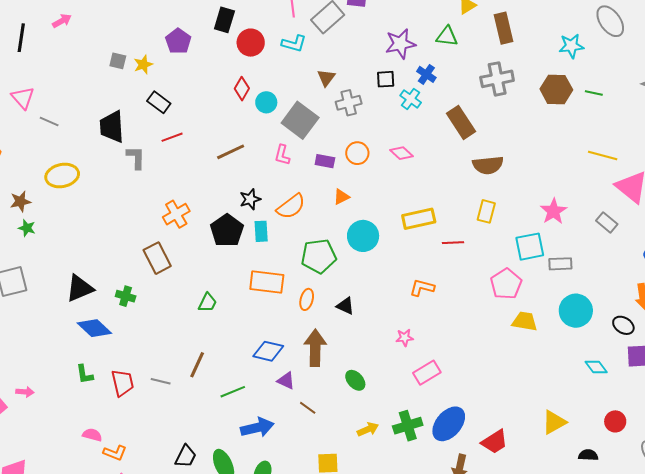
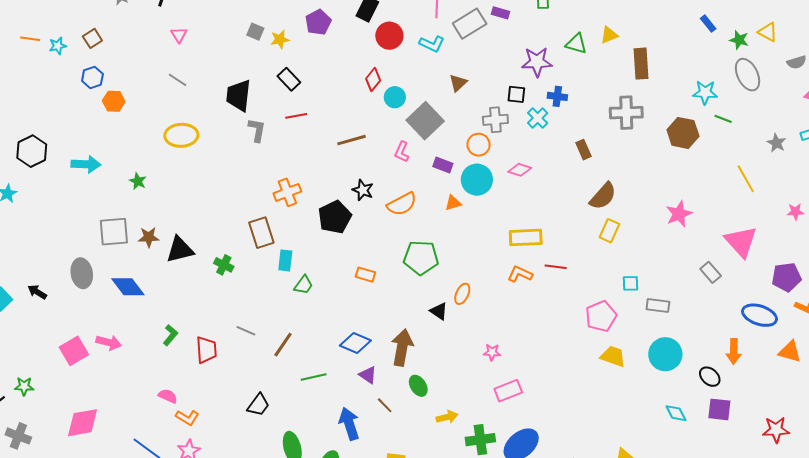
green triangle: (447, 36) -> (576, 44), moved
blue cross: (426, 74) -> (557, 96), turned -36
green line: (594, 93) -> (723, 119), moved
pink triangle: (23, 98) -> (179, 35), moved, size x0.7
gray cross: (349, 103) -> (495, 120), moved
brown rectangle: (461, 122) -> (583, 150), size x0.6
orange circle: (357, 153) -> (479, 145), moved
pink diamond: (402, 153) -> (520, 170), turned -35
yellow line: (603, 155) -> (746, 179), moved, turned 36
brown semicircle: (488, 165) -> (603, 196), turned -52
black star: (250, 199) -> (363, 190), turned 30
brown star: (20, 201) -> (149, 237), moved
yellow rectangle: (486, 211) -> (609, 231), moved
pink star: (554, 211) -> (679, 214), moved
cyan rectangle: (261, 231) -> (285, 260), moved
cyan circle: (363, 236) -> (477, 180), moved
cyan square: (530, 247) -> (631, 283), size x0.6
orange rectangle: (267, 282) -> (365, 275), size x0.6
orange L-shape: (422, 288) -> (520, 274), moved
orange ellipse: (307, 299) -> (462, 294), moved
blue diamond: (94, 328) -> (128, 287), moved
green L-shape: (85, 374) -> (170, 335), turned -140
green ellipse: (355, 380) -> (418, 386), moved
gray line: (161, 381) -> (246, 331), moved
pink arrow: (25, 392) -> (109, 342), size x1.4
blue arrow: (257, 428) -> (349, 424), moved, turned -104
yellow arrow: (368, 429) -> (447, 417), moved
black trapezoid: (186, 456) -> (258, 405), moved

